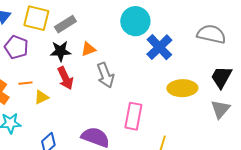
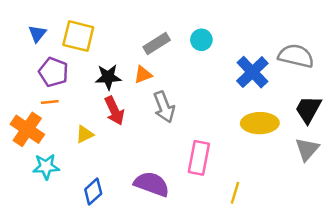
cyan circle: (135, 21) -> (201, 40), size x0.6
gray rectangle: (65, 24) -> (157, 44), moved
blue cross: (159, 47) -> (252, 72), moved
orange line: (25, 83) -> (50, 102), moved

